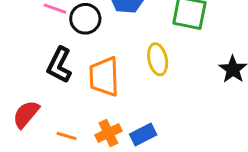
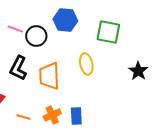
blue rectangle: (143, 134) -> (76, 116), turned -66

